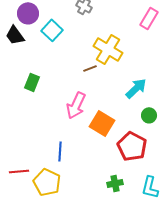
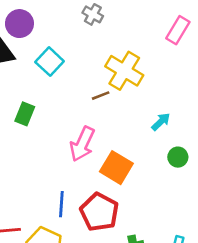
cyan square: (52, 30) -> (50, 62), moved
cyan arrow: (136, 88) -> (161, 122), size x0.7
red pentagon: (132, 146) -> (99, 212), moved

